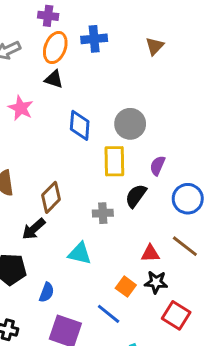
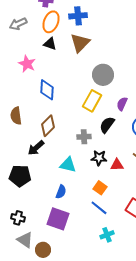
brown triangle: (155, 46) -> (80, 43), moved, size x1.5
blue diamond: (80, 125) -> (47, 90), moved
yellow rectangle: (114, 161) -> (92, 101), turned 30
black star: (156, 282) -> (99, 158), moved
blue semicircle: (47, 292) -> (61, 192), moved
blue line: (109, 314) -> (99, 208), moved

